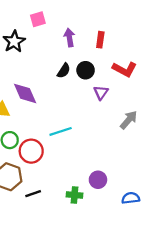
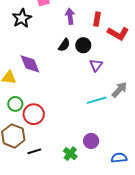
red L-shape: (125, 69) -> (118, 33), moved
cyan line: (61, 131) -> (97, 100), moved
green cross: (74, 195) -> (70, 154), turned 32

